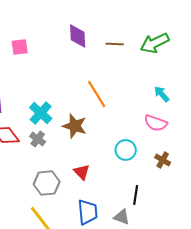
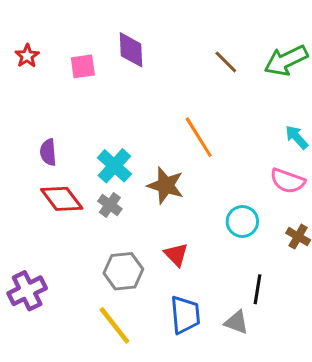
purple diamond: (78, 36) -> (131, 50), moved
brown line: (115, 44) -> (226, 62), turned 42

